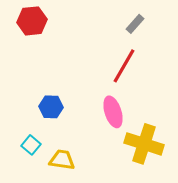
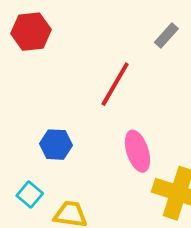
red line: (124, 66) -> (115, 84), moved

